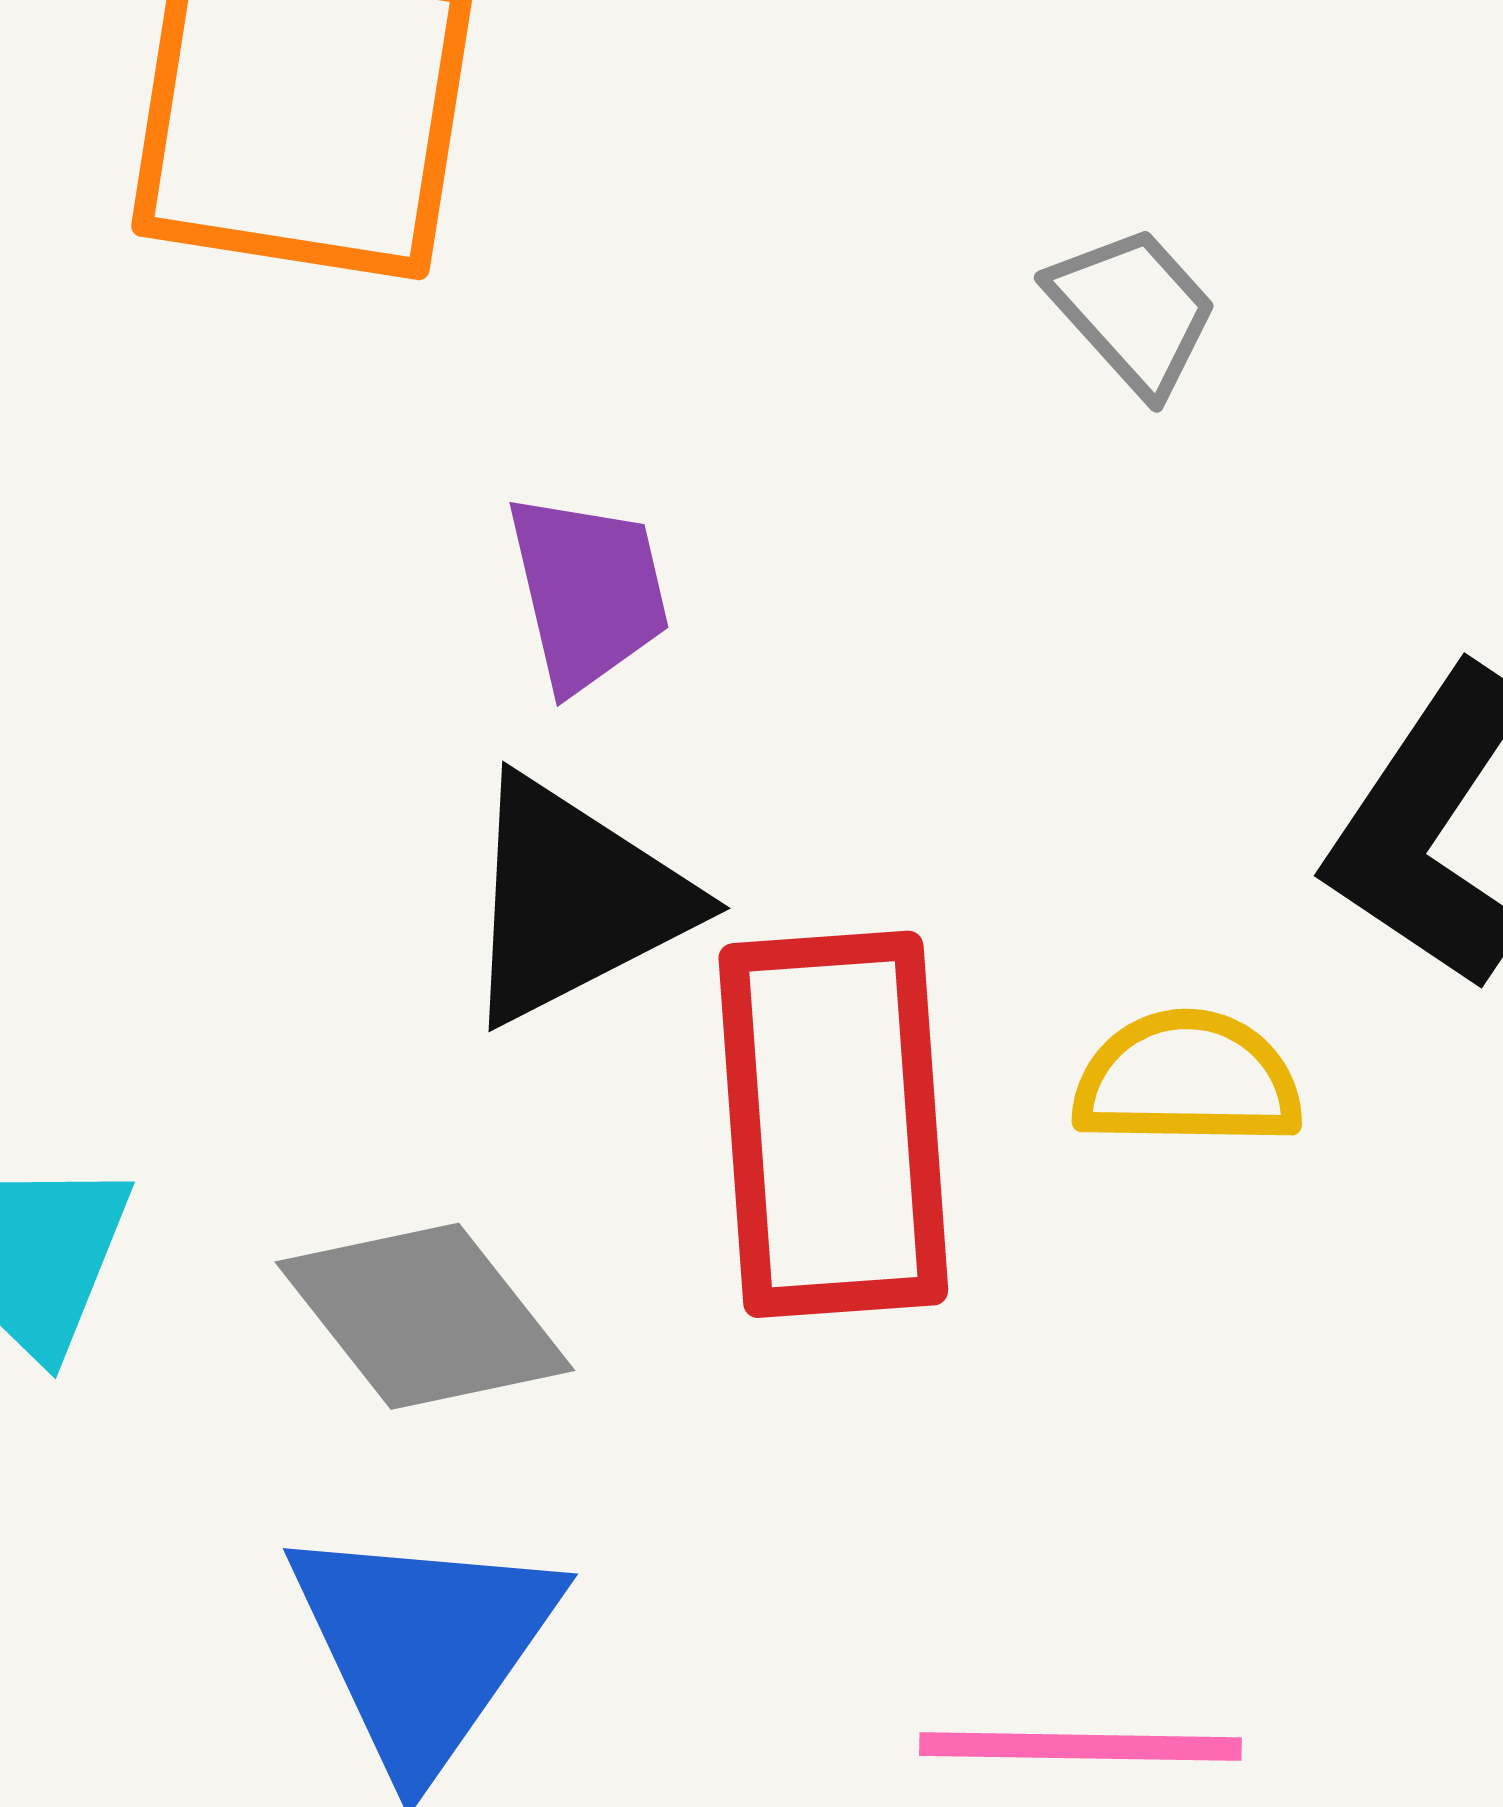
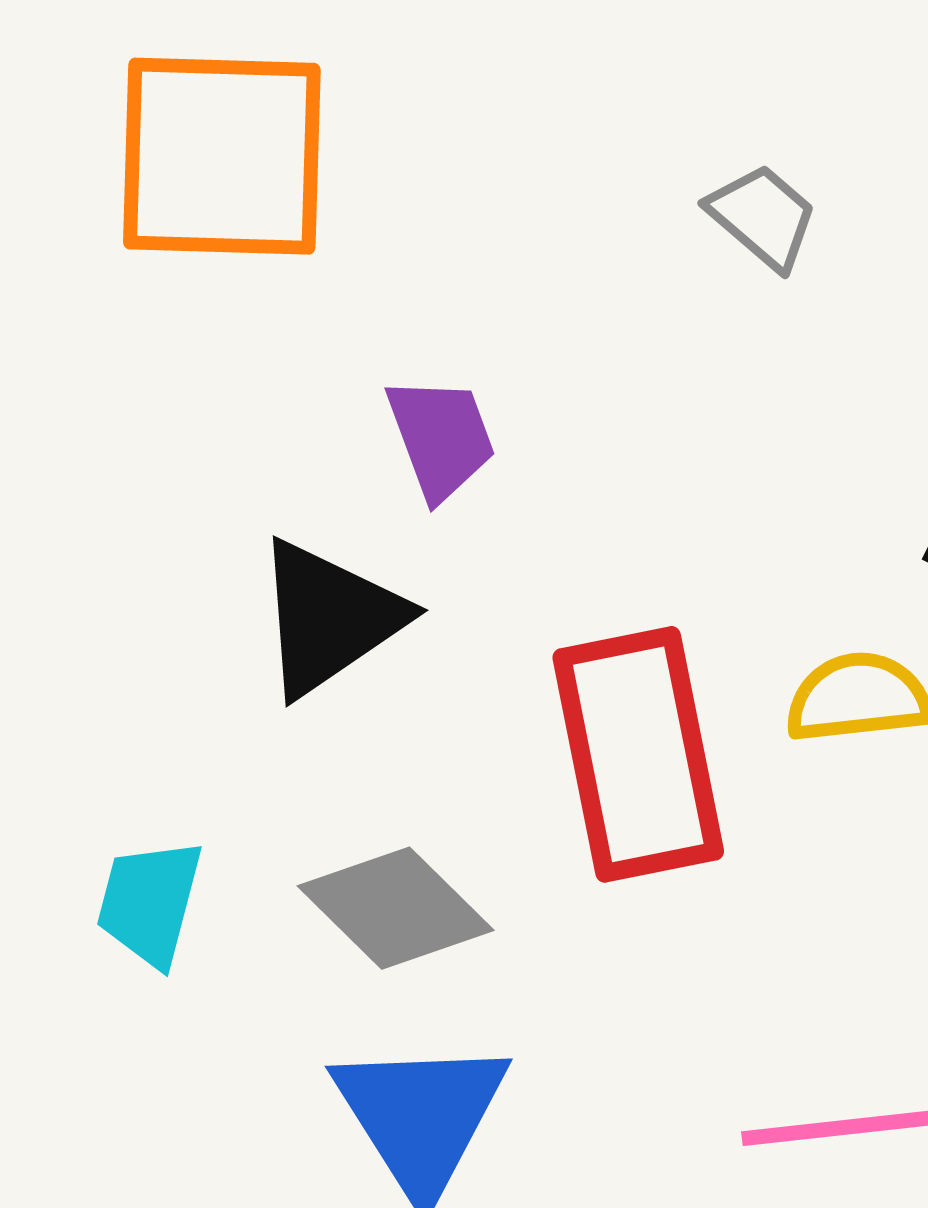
black triangle: (574, 900) -> (329, 618), moved

